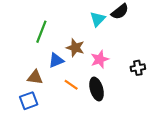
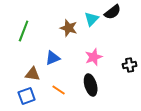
green line: (41, 32) -> (24, 31), moved
brown star: (75, 48) -> (69, 28), moved
orange line: (71, 85) -> (59, 90), moved

